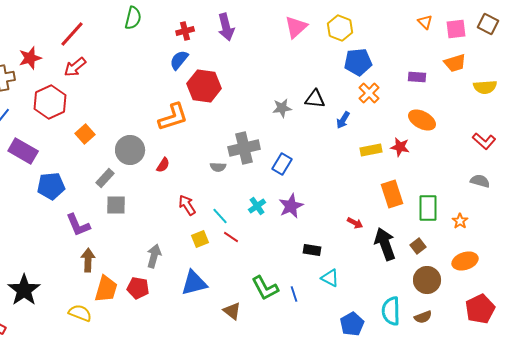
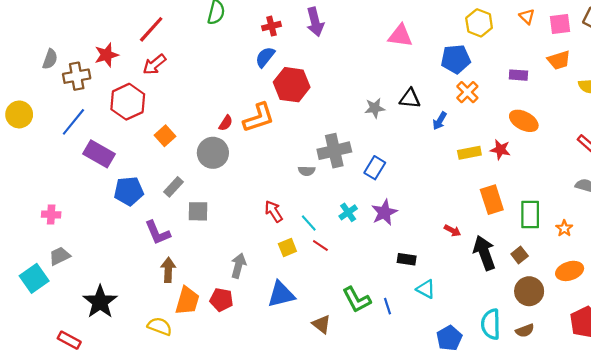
pink triangle: (296, 27) -> (400, 36), moved, turned 50
yellow hexagon: (340, 28) -> (479, 23), moved
red semicircle: (163, 165) -> (226, 123), moved
gray rectangle: (105, 178) -> (174, 187), moved

